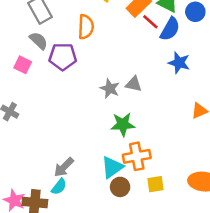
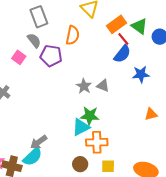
blue semicircle: (170, 29) -> (122, 54), moved
blue star: (179, 63) -> (141, 74), turned -30
cyan triangle: (112, 167) -> (81, 127), moved
cyan semicircle: (59, 187) -> (33, 157), size x1.5

